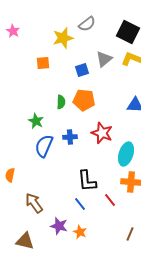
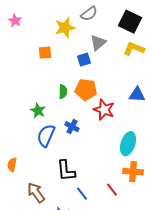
gray triangle: (104, 59) -> (98, 43), moved
red star: (102, 133) -> (104, 110), moved
blue cross: (70, 137) -> (72, 127), turned 32
black L-shape: (87, 181) -> (66, 171), moved

